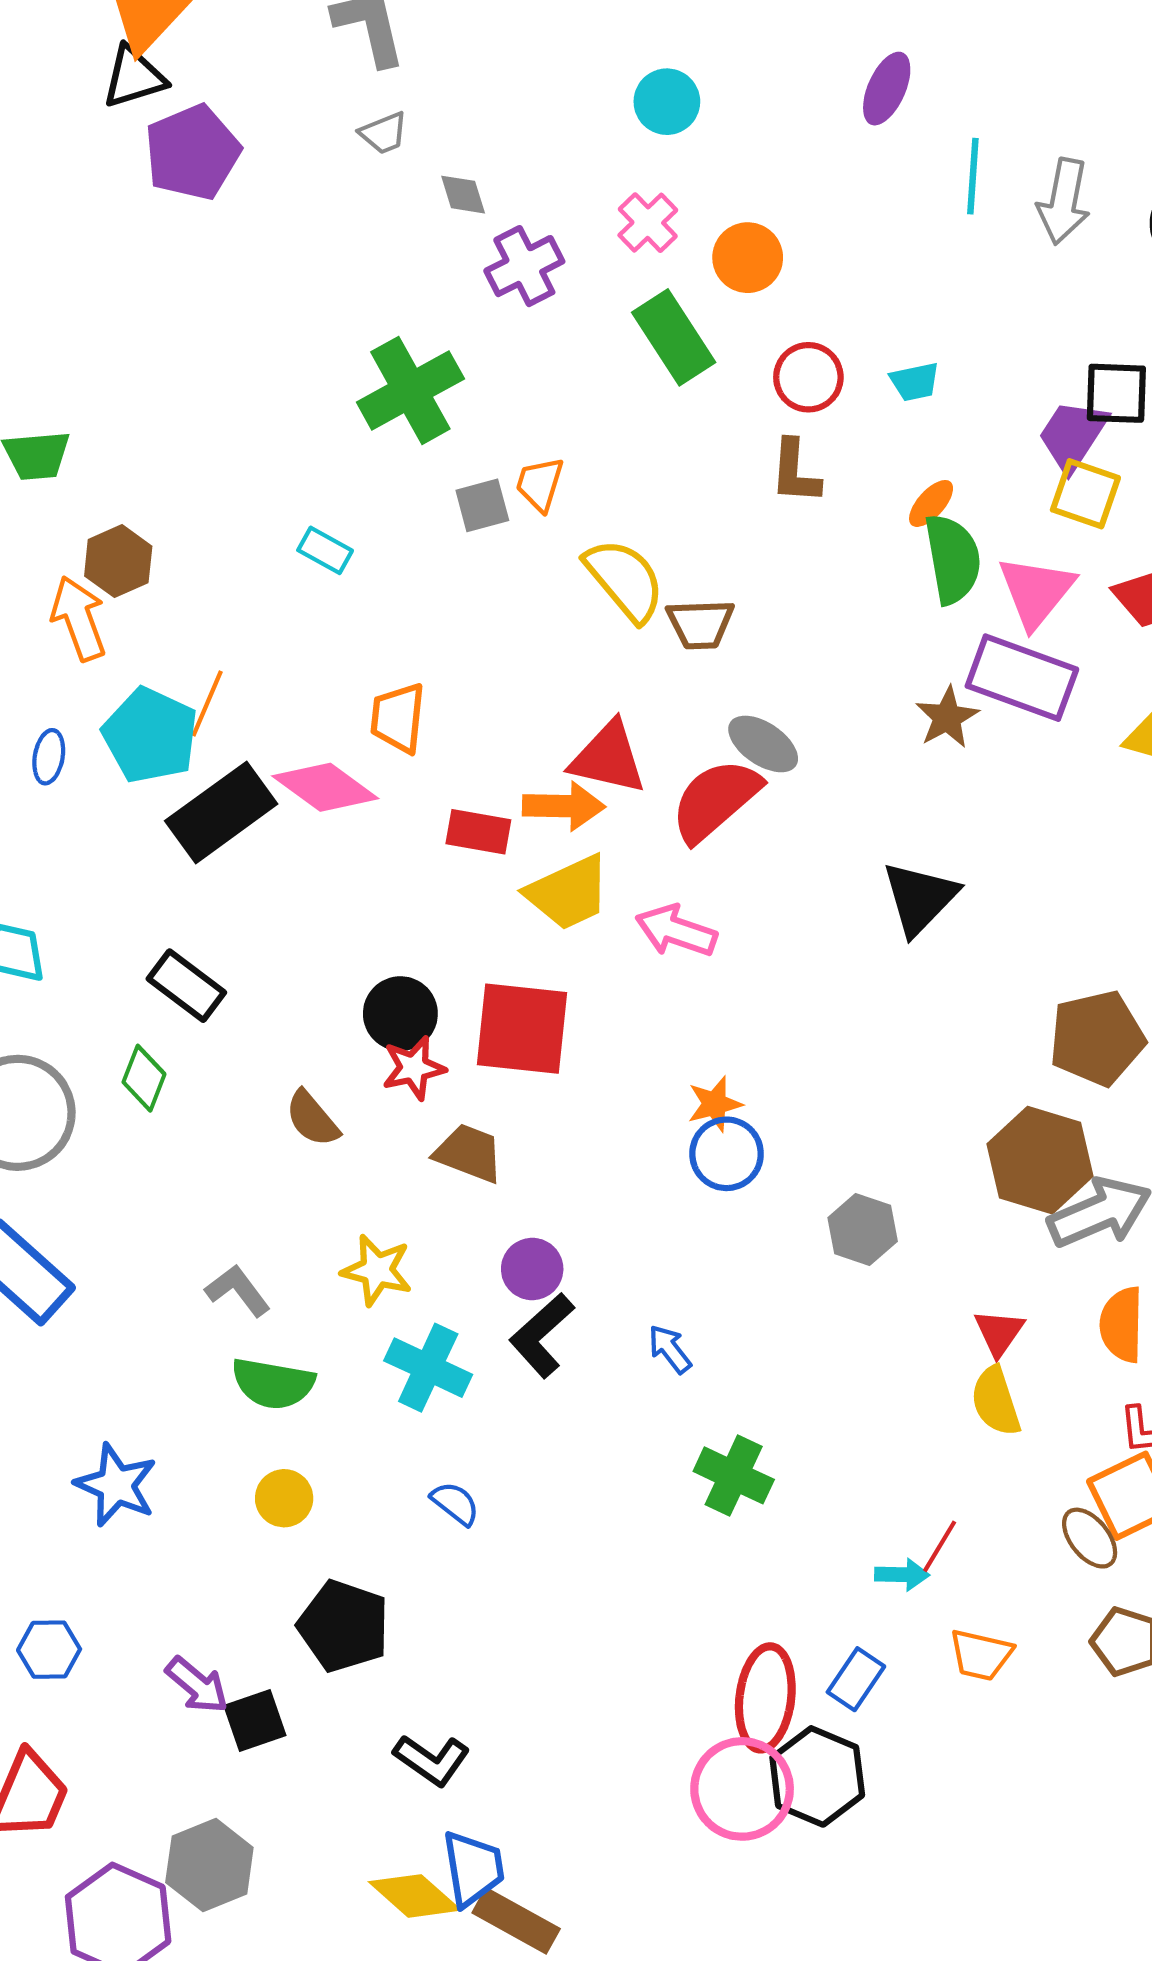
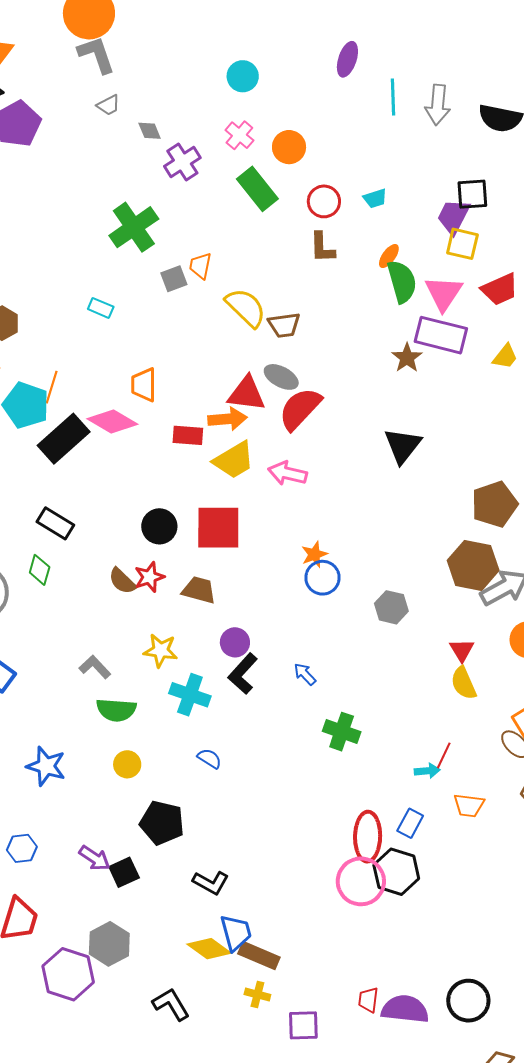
gray ellipse: (763, 744) -> (281, 377), moved
red star: (414, 1068) -> (149, 577), moved

